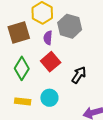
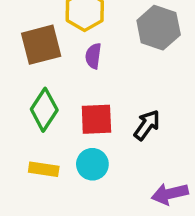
gray hexagon: (70, 26) -> (159, 28), moved
red square: (51, 62) -> (96, 119), moved, turned 36

